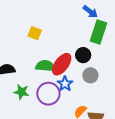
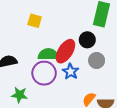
green star: (21, 92) -> (19, 95), moved
purple circle: (48, 94) -> (44, 73), moved

